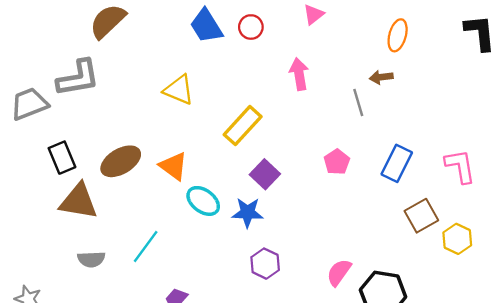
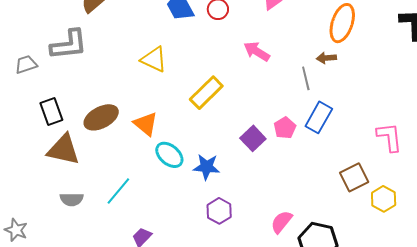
orange ellipse: (398, 35) -> (342, 23), size x1.4
pink arrow: (299, 74) -> (257, 51), turned -52
gray trapezoid: (29, 104) -> (26, 64), size x0.7
blue rectangle: (397, 163) -> (319, 117), moved
purple square: (265, 174) -> (253, 138), moved

